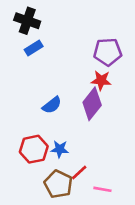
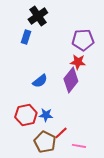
black cross: (27, 21) -> (38, 16), moved, turned 36
blue rectangle: (34, 48) -> (26, 37), turned -40

